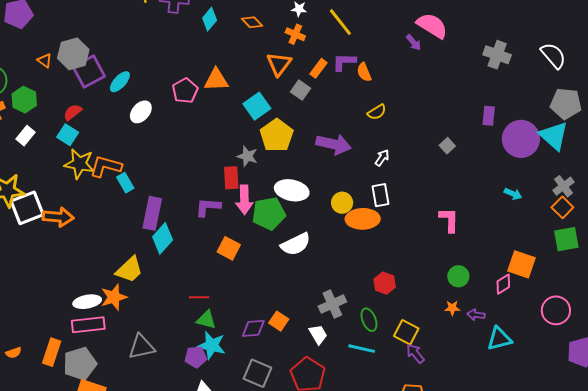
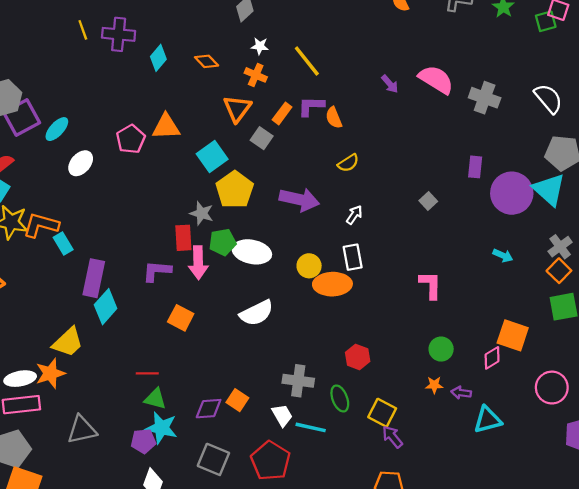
pink semicircle: (432, 26) -> (436, 80), moved
green pentagon: (269, 214) -> (222, 242), moved, size x0.7
gray cross: (332, 304) -> (298, 381), turned 32
cyan line: (362, 349) -> (311, 427), moved

